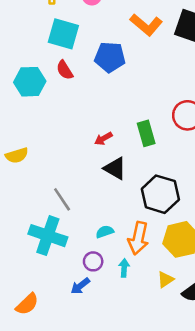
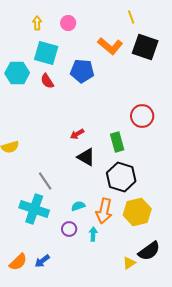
cyan hexagon: (30, 82) -> (17, 73), moved
green rectangle: (146, 133) -> (117, 142), moved
yellow triangle: (166, 280) -> (129, 263), moved
blue arrow: (80, 286) -> (42, 261), moved

